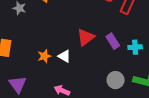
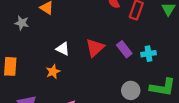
white triangle: (64, 56) -> (63, 49), moved

